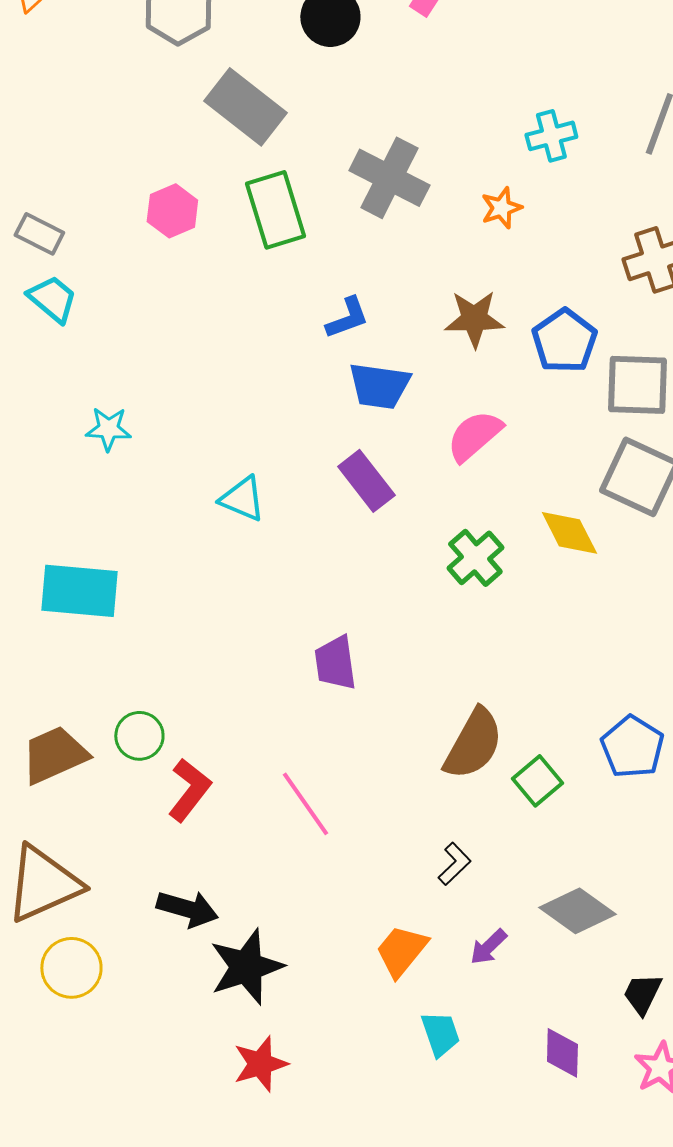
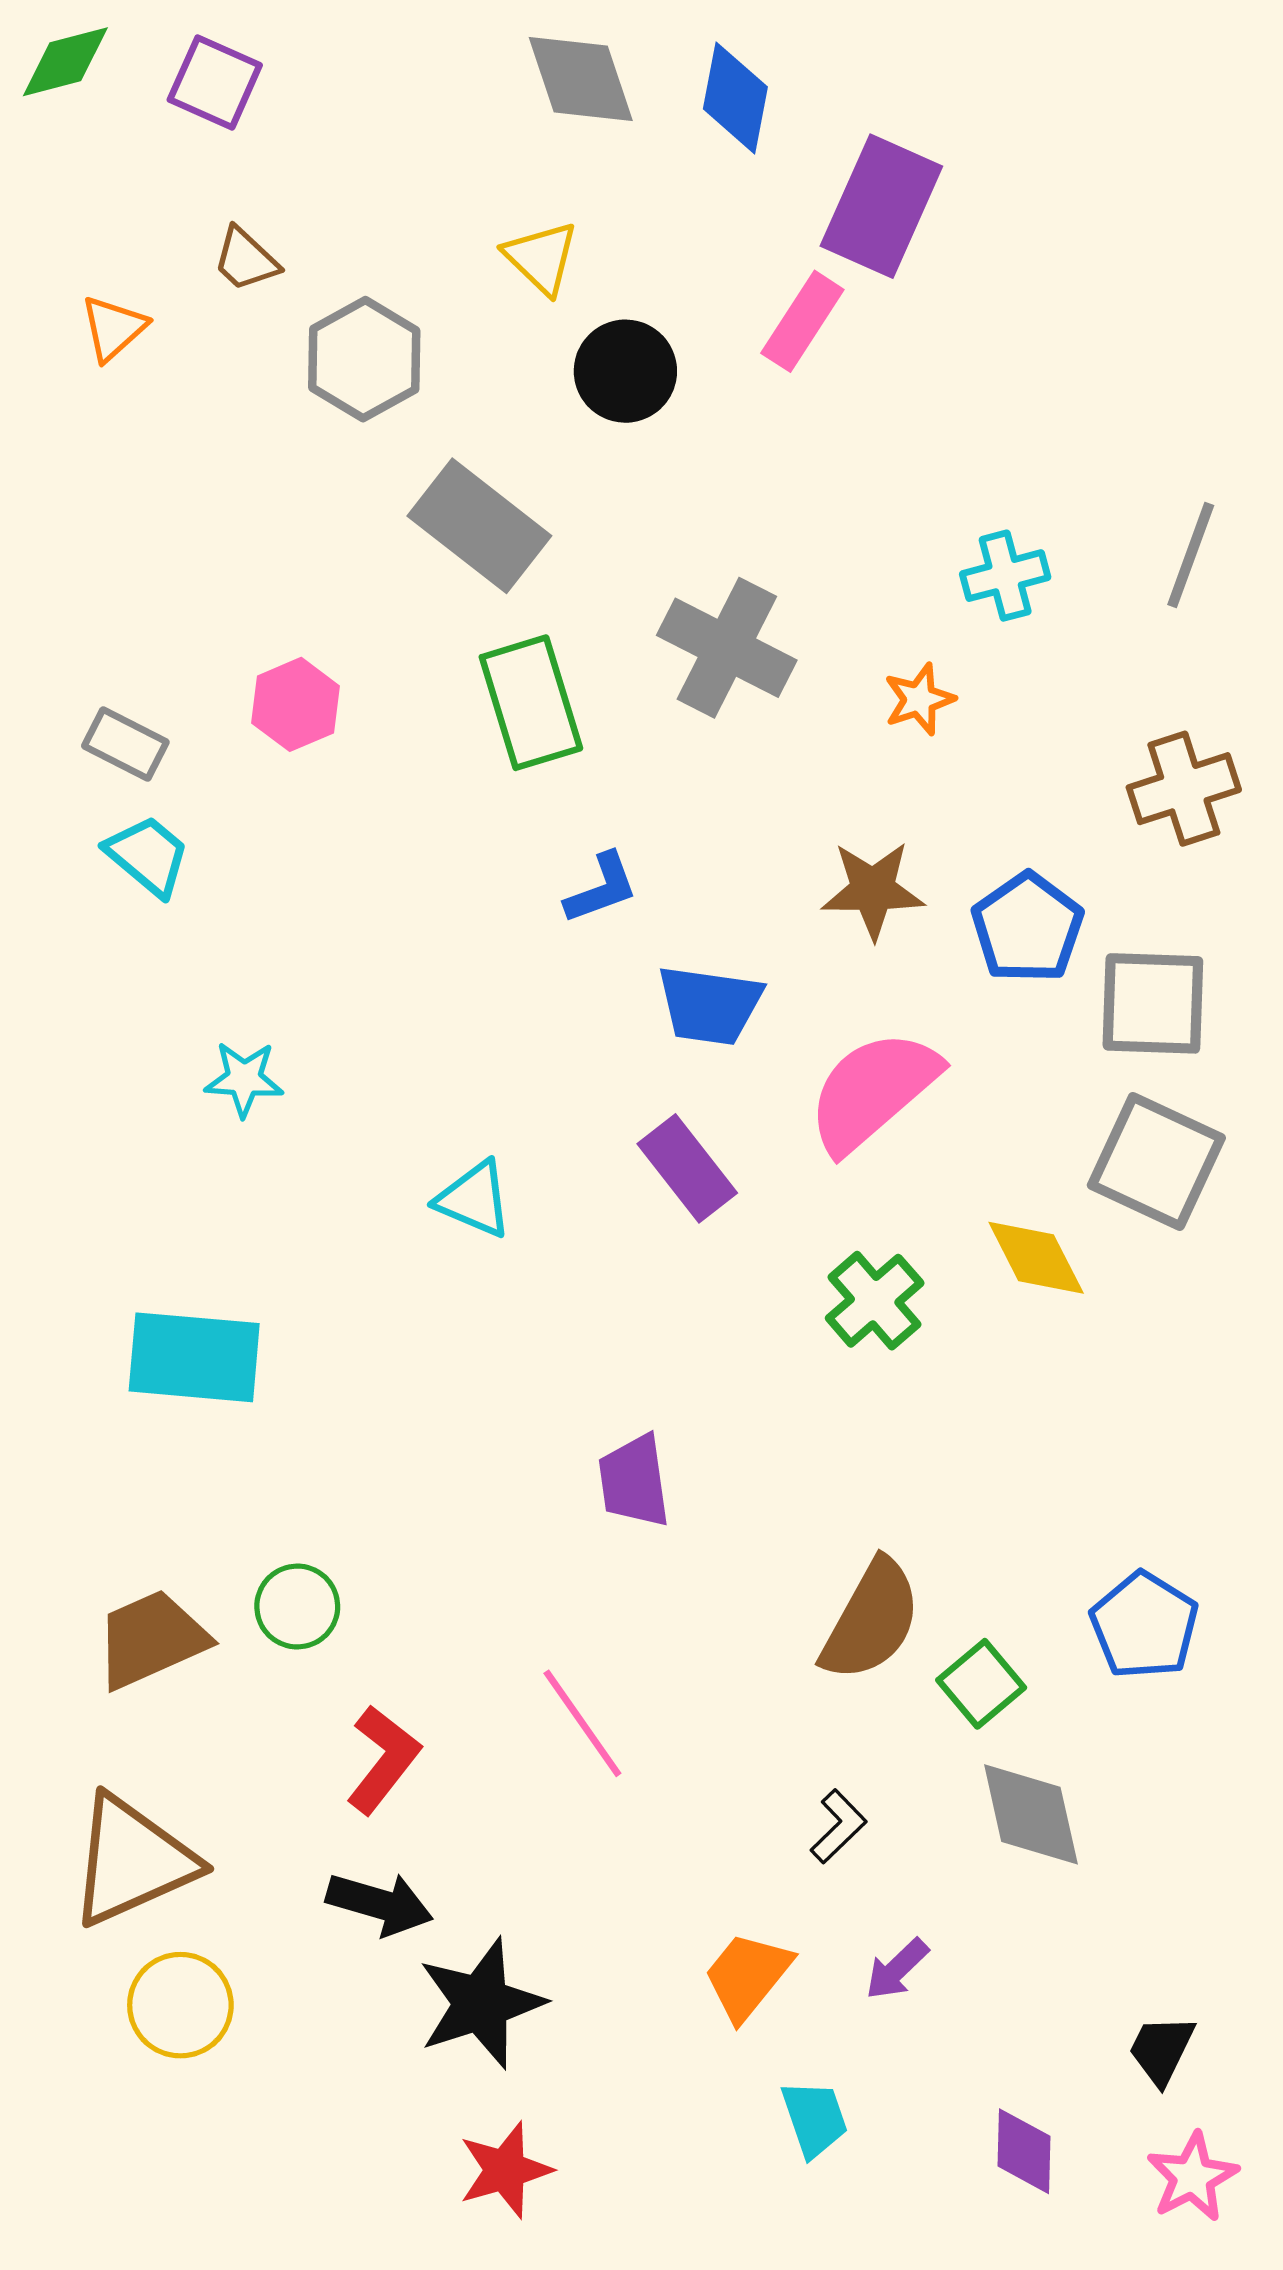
pink hexagon: (172, 211) -> (296, 704), moved
blue L-shape: (347, 318) -> (601, 888), moved
pink semicircle: (474, 436) -> (873, 1091), size x1.4
red L-shape: (189, 790) -> (383, 1759), moved
gray diamond: (577, 911) -> (1031, 1814), moved, turned 42

